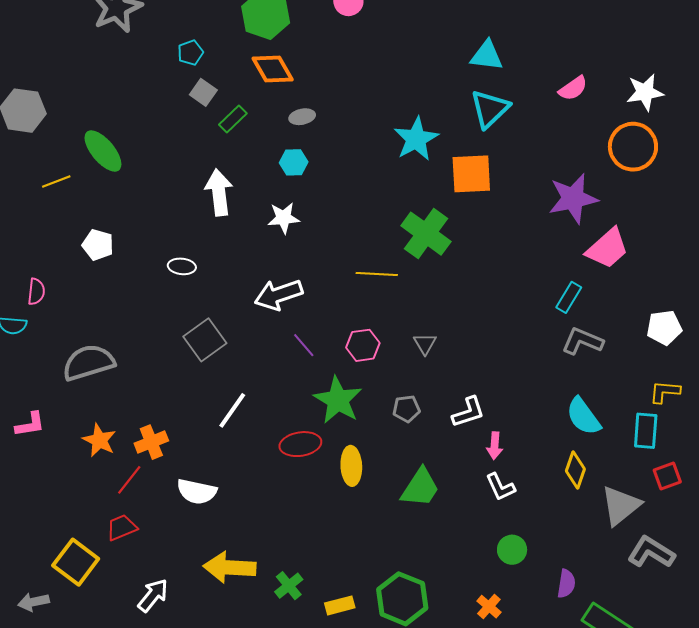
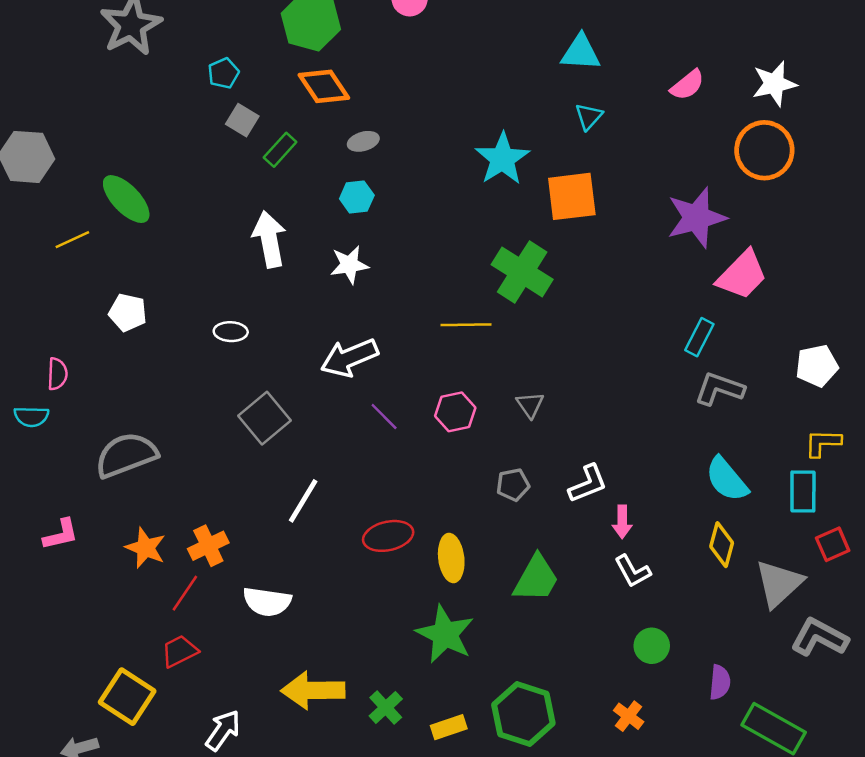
cyan triangle: (490, 109) -> (589, 116), size x0.6
green star: (338, 400) -> (445, 634), moved

